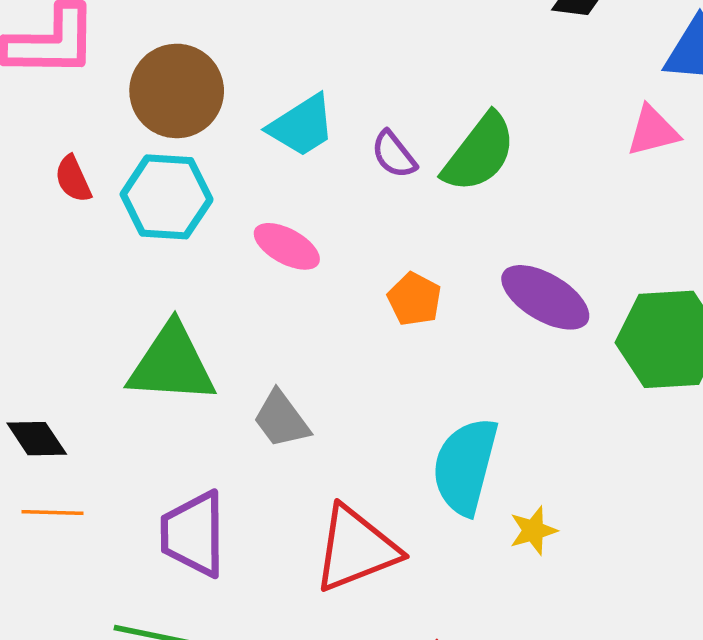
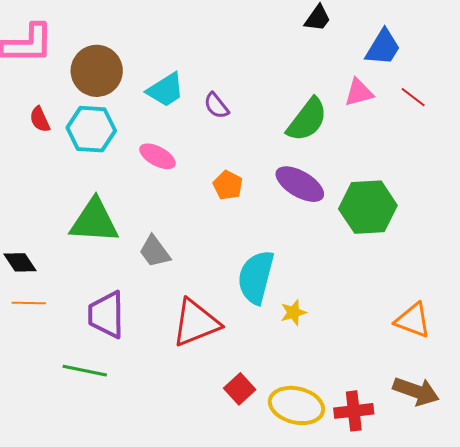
green semicircle: (479, 153) -> (307, 120), moved

